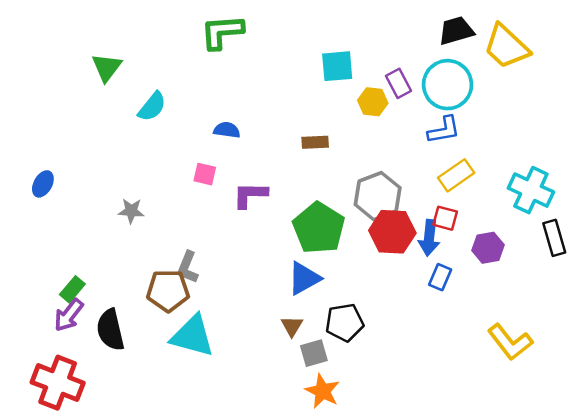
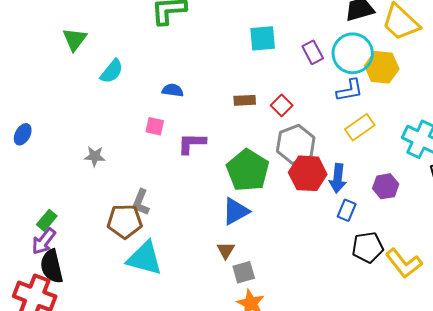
yellow hexagon: (373, 102) -> (382, 67), moved, size x1.4
red square: (445, 218) -> (282, 105), moved, turned 30
black pentagon: (345, 322) -> (368, 247), moved
black semicircle: (110, 330) -> (52, 266), moved

